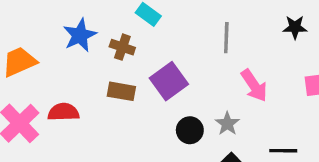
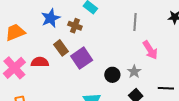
purple square: (169, 81) -> (82, 58), moved
brown rectangle: (121, 91) -> (61, 48), moved, turned 42

